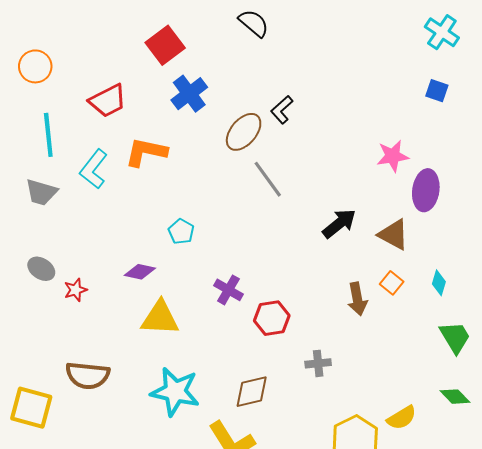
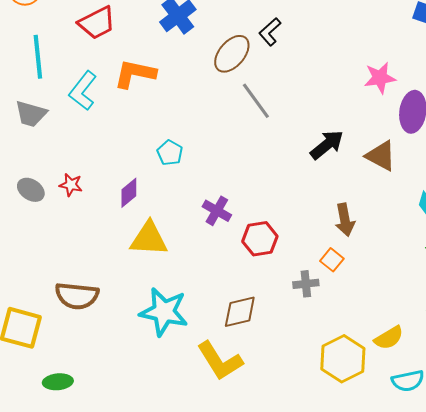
purple diamond: (140, 272) -> (129, 193), turned -52
orange square: (392, 283) -> (332, 260), moved
red star: (75, 290) -> (71, 185), moved, turned 30

